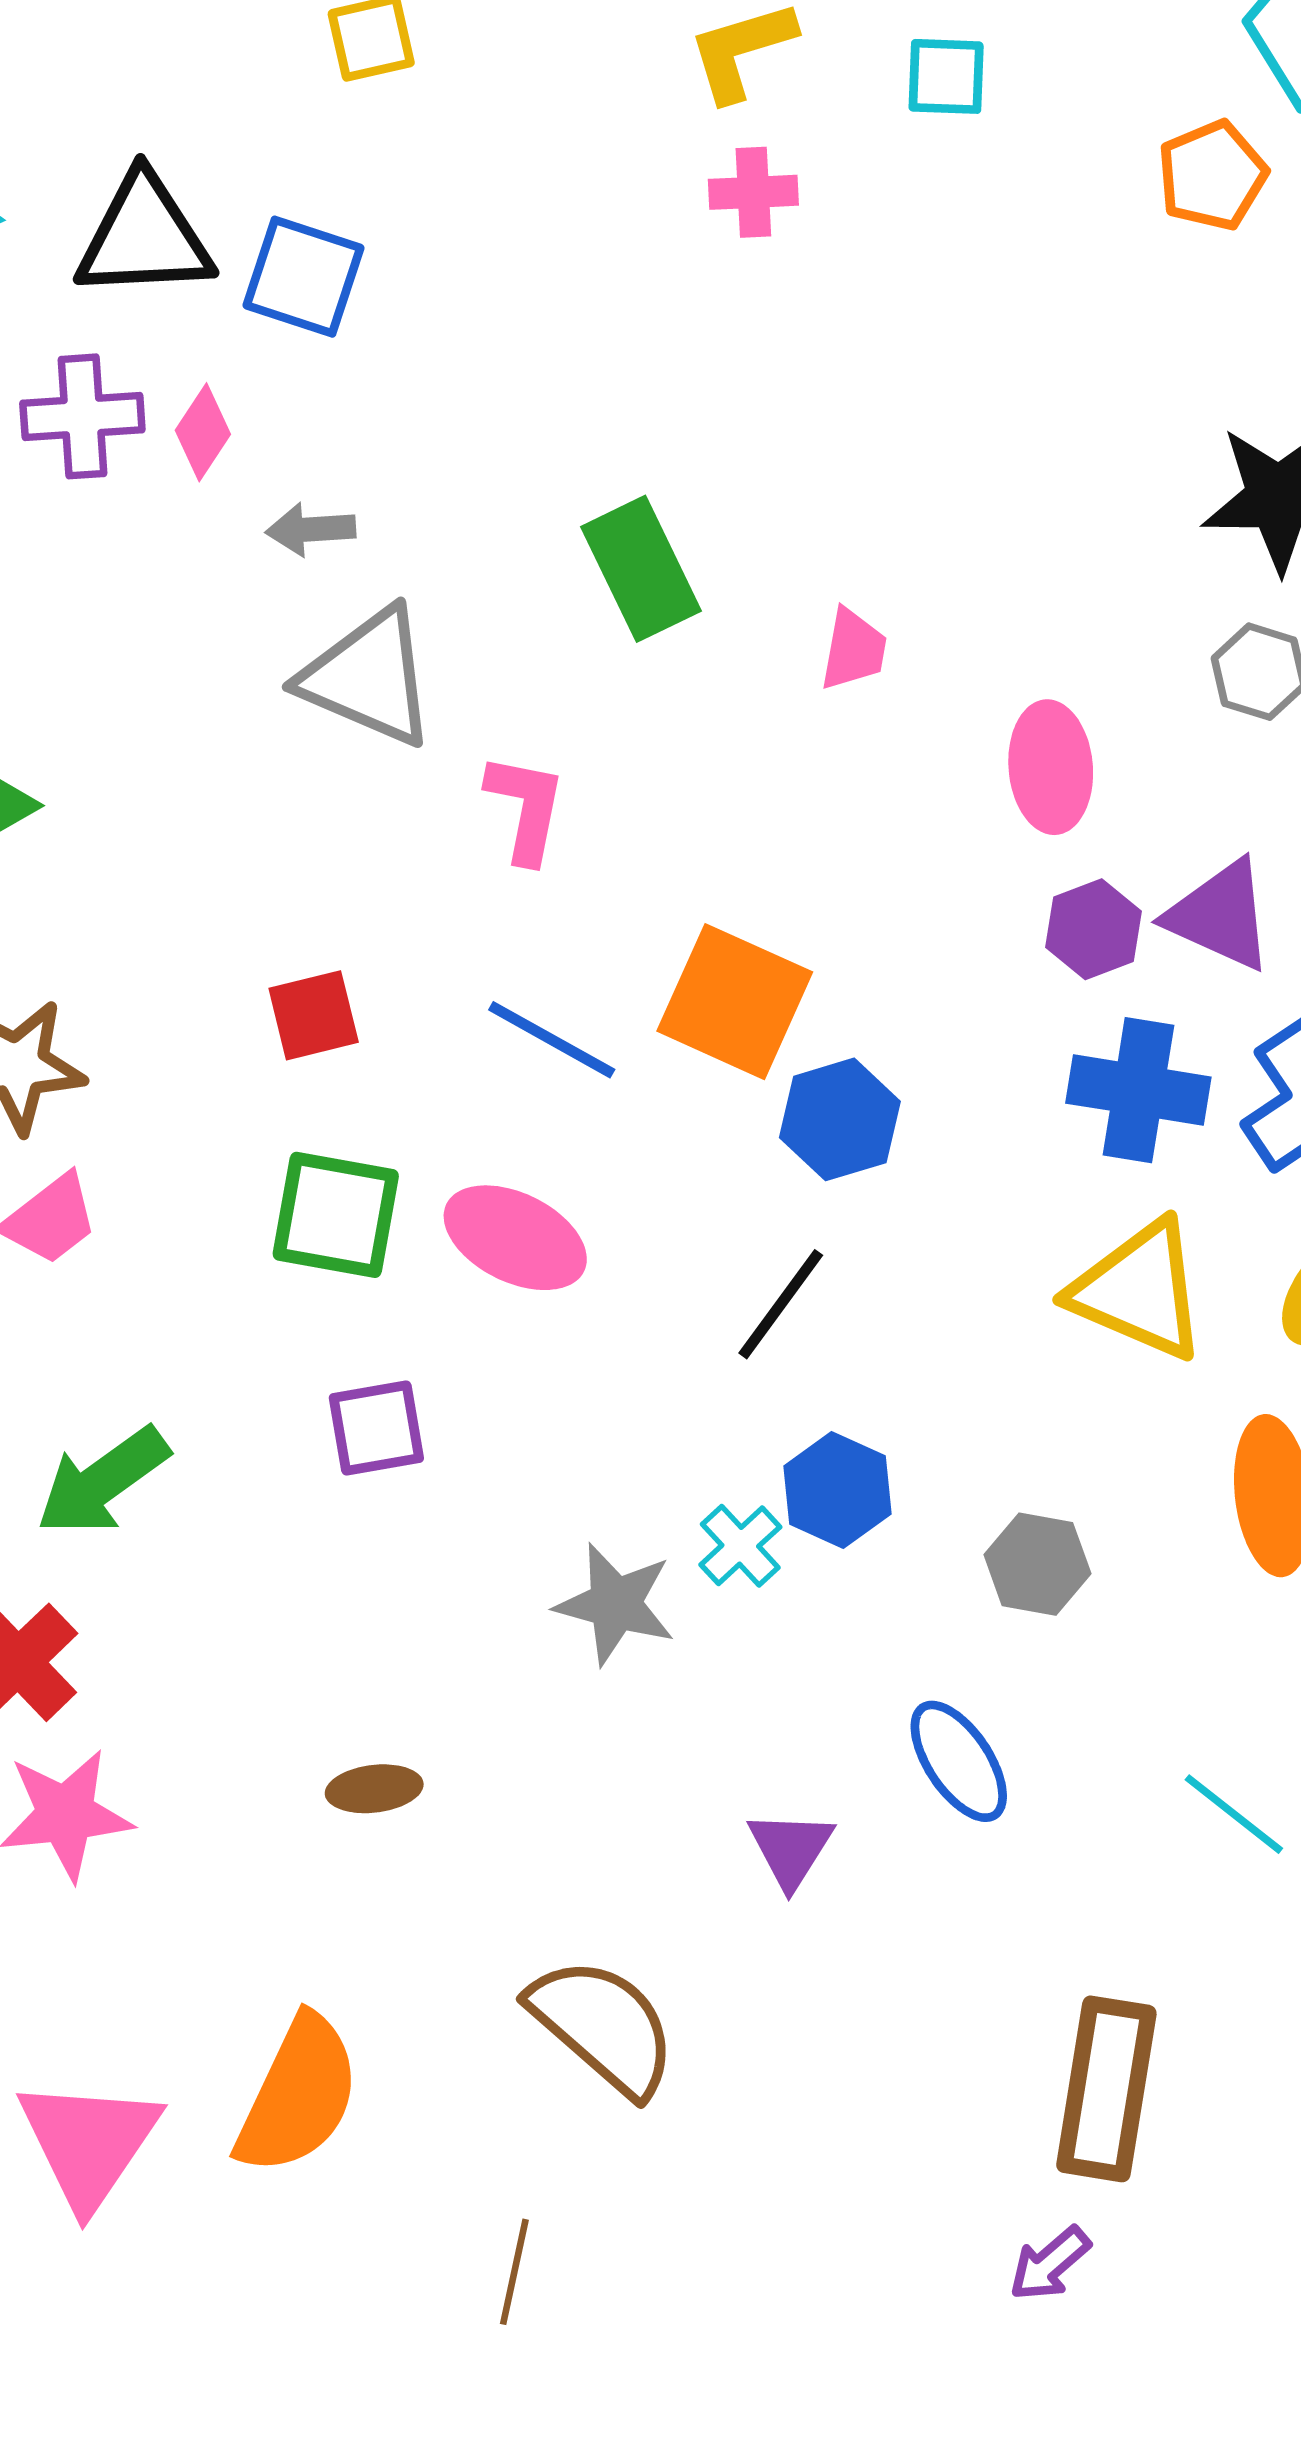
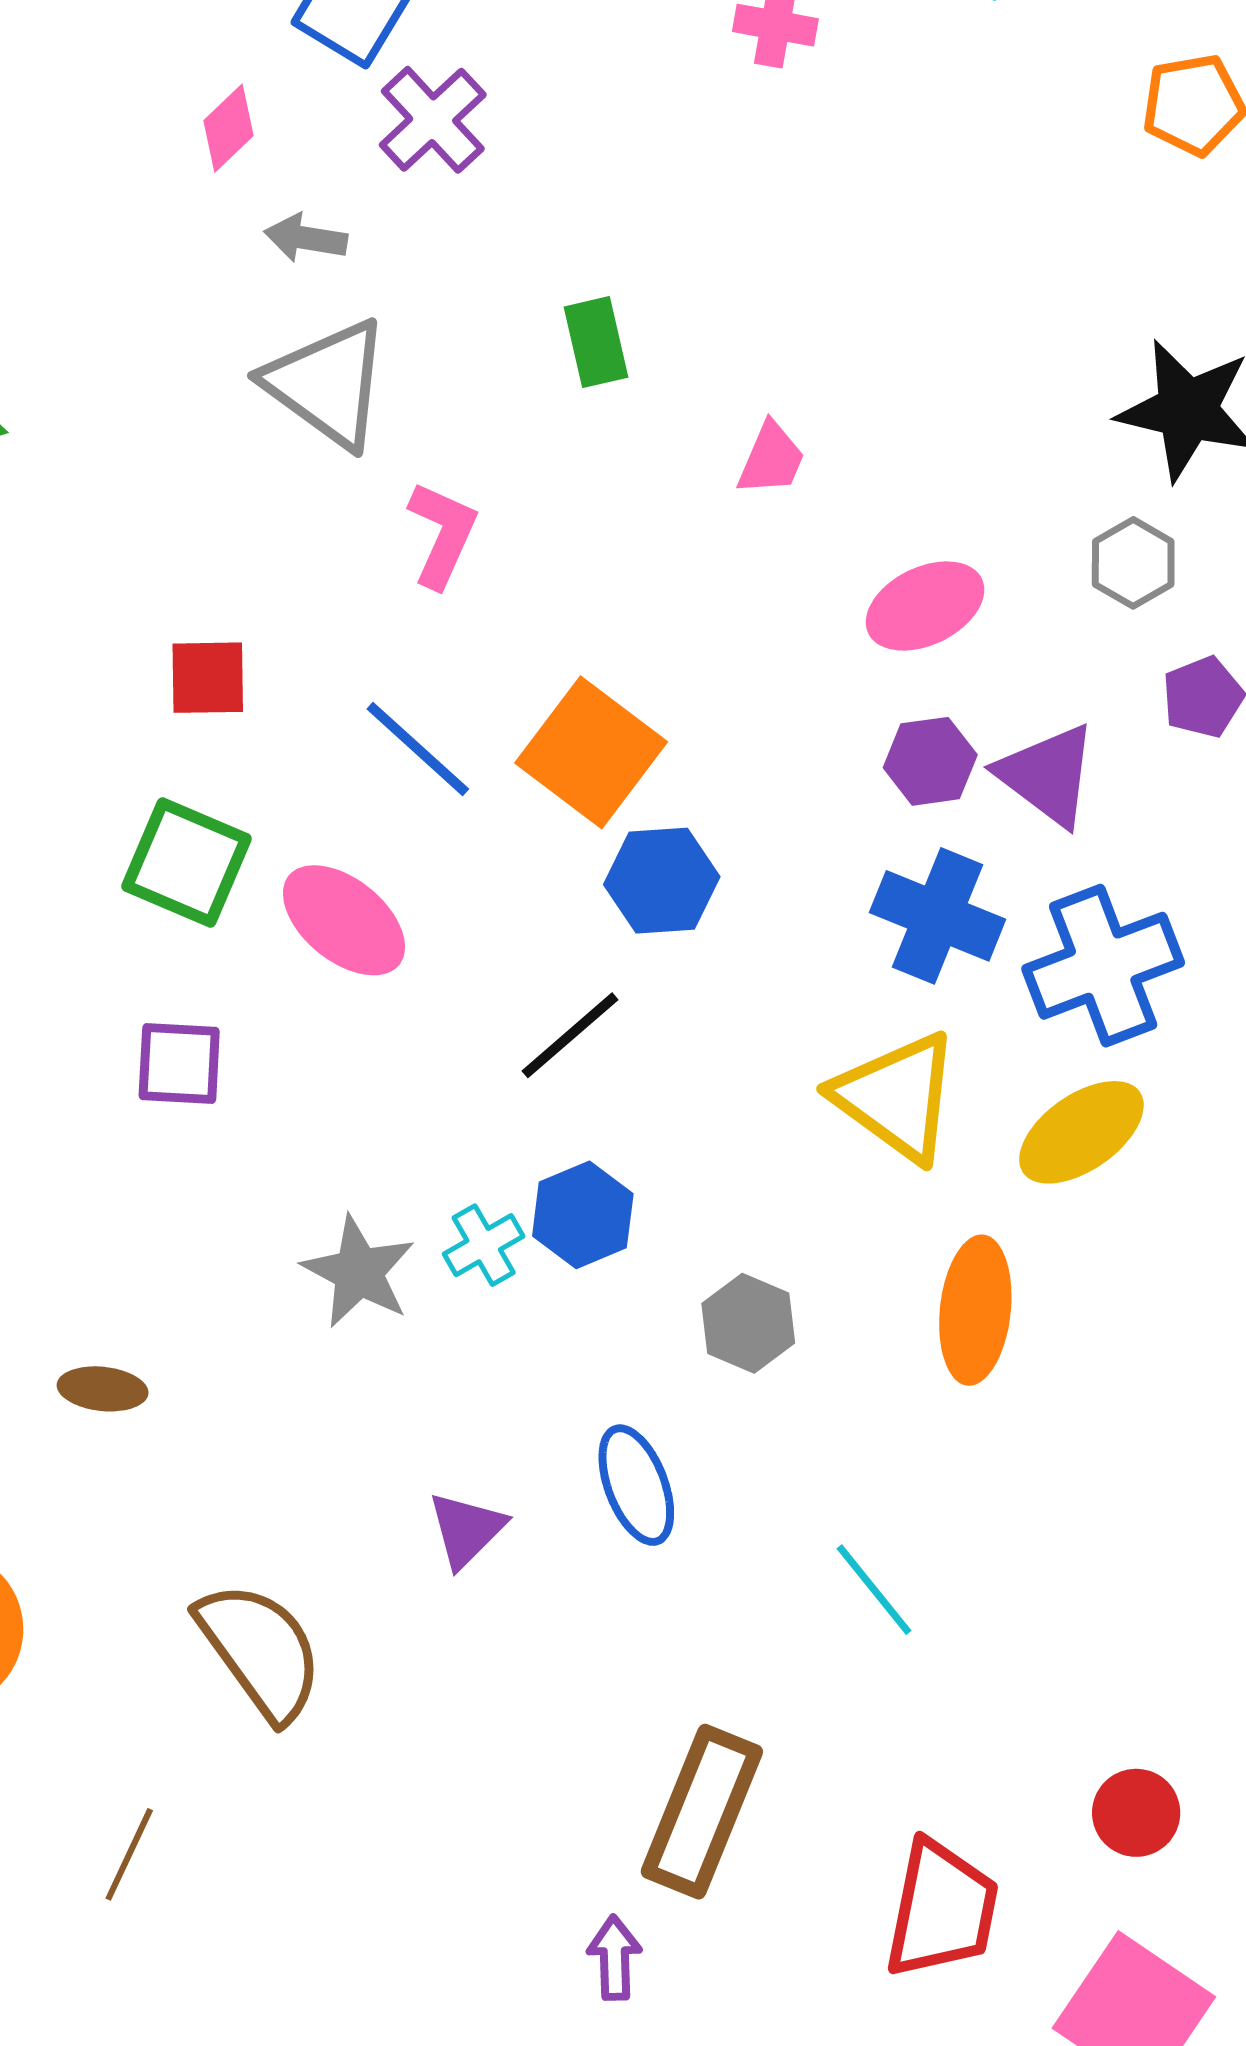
purple cross: (82, 416) -> (433, 120), moved, turned 38
green rectangle: (641, 569) -> (596, 342), size x0.7
pink ellipse: (1051, 767) -> (925, 606), turned 56
purple arrow: (1050, 2264) -> (614, 1958), turned 116

